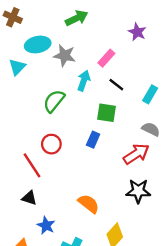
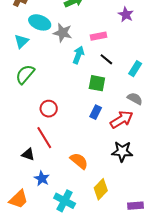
cyan ellipse: (38, 44) -> (40, 22), turned 30
pink rectangle: (106, 58) -> (99, 36), turned 35
green semicircle: (54, 101) -> (25, 74), moved
blue rectangle: (93, 140) -> (96, 112), moved
red line: (32, 165) -> (44, 138), moved

